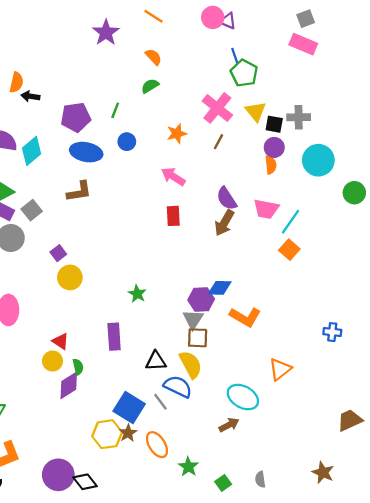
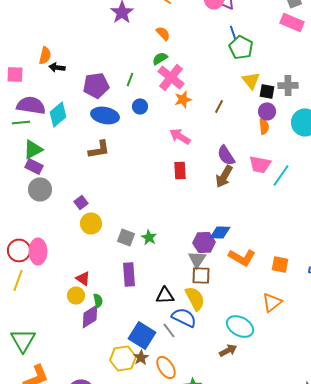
pink cross: (217, 108) -> (171, 77), moved
gray square: (32, 210) -> (126, 237), moved, turned -30
orange square: (289, 250) -> (280, 264), moved, turned -30

